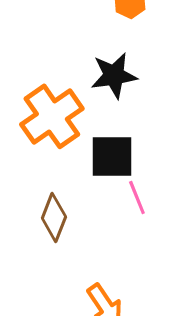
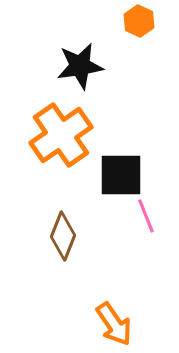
black star: (114, 75) -> (80, 66), moved

